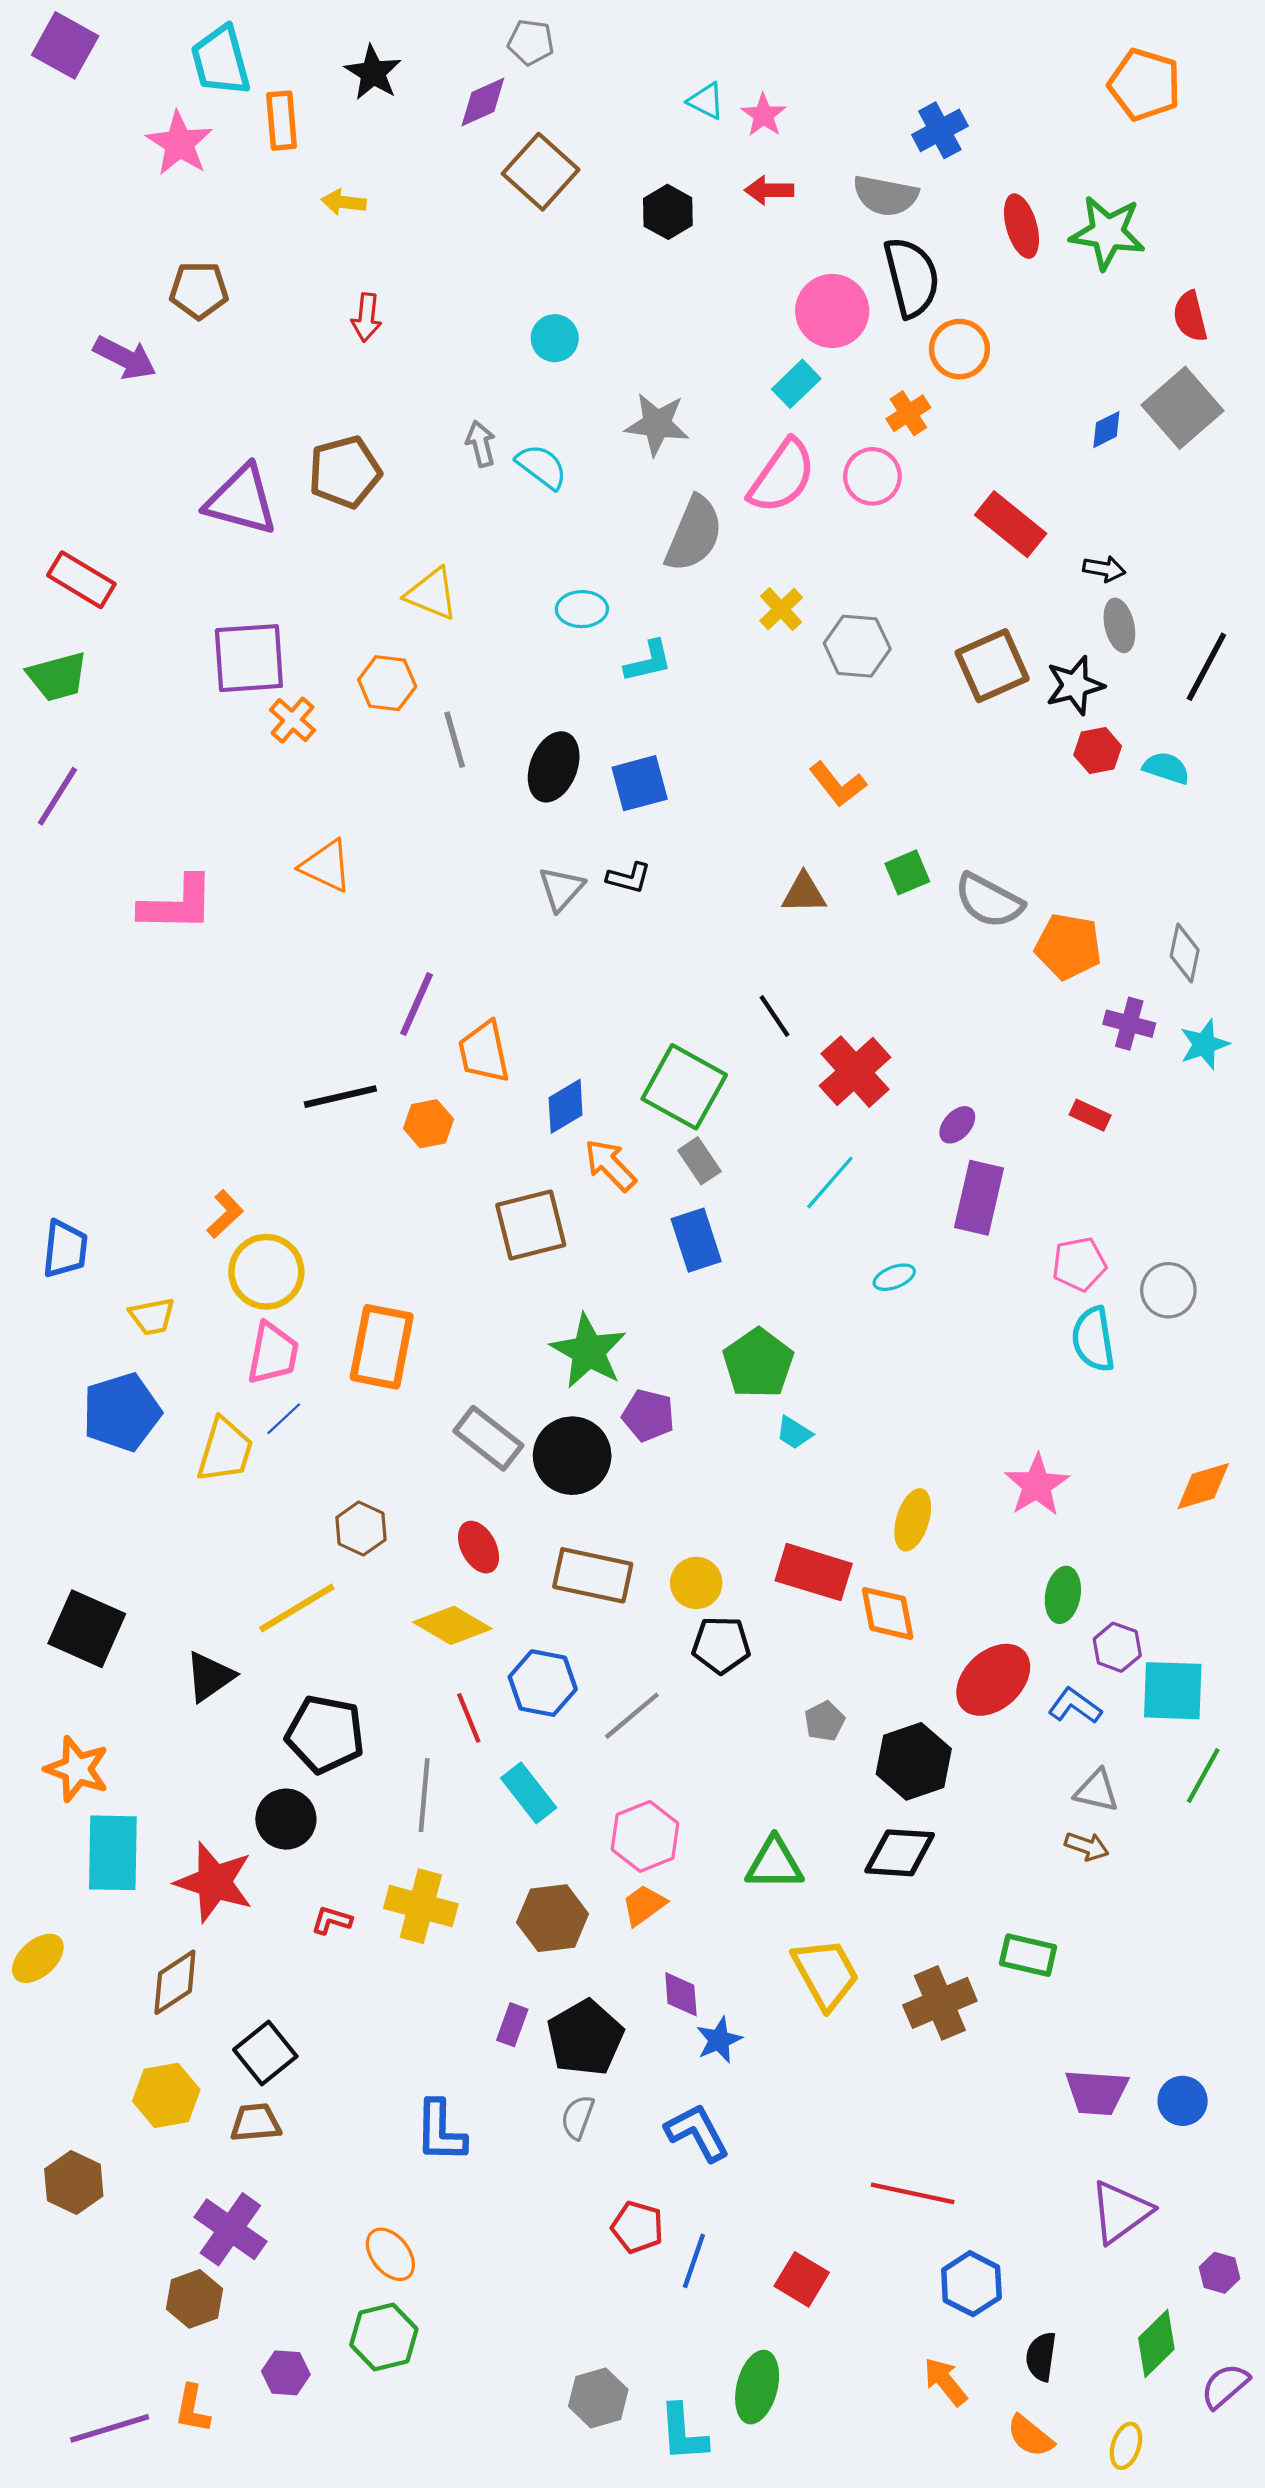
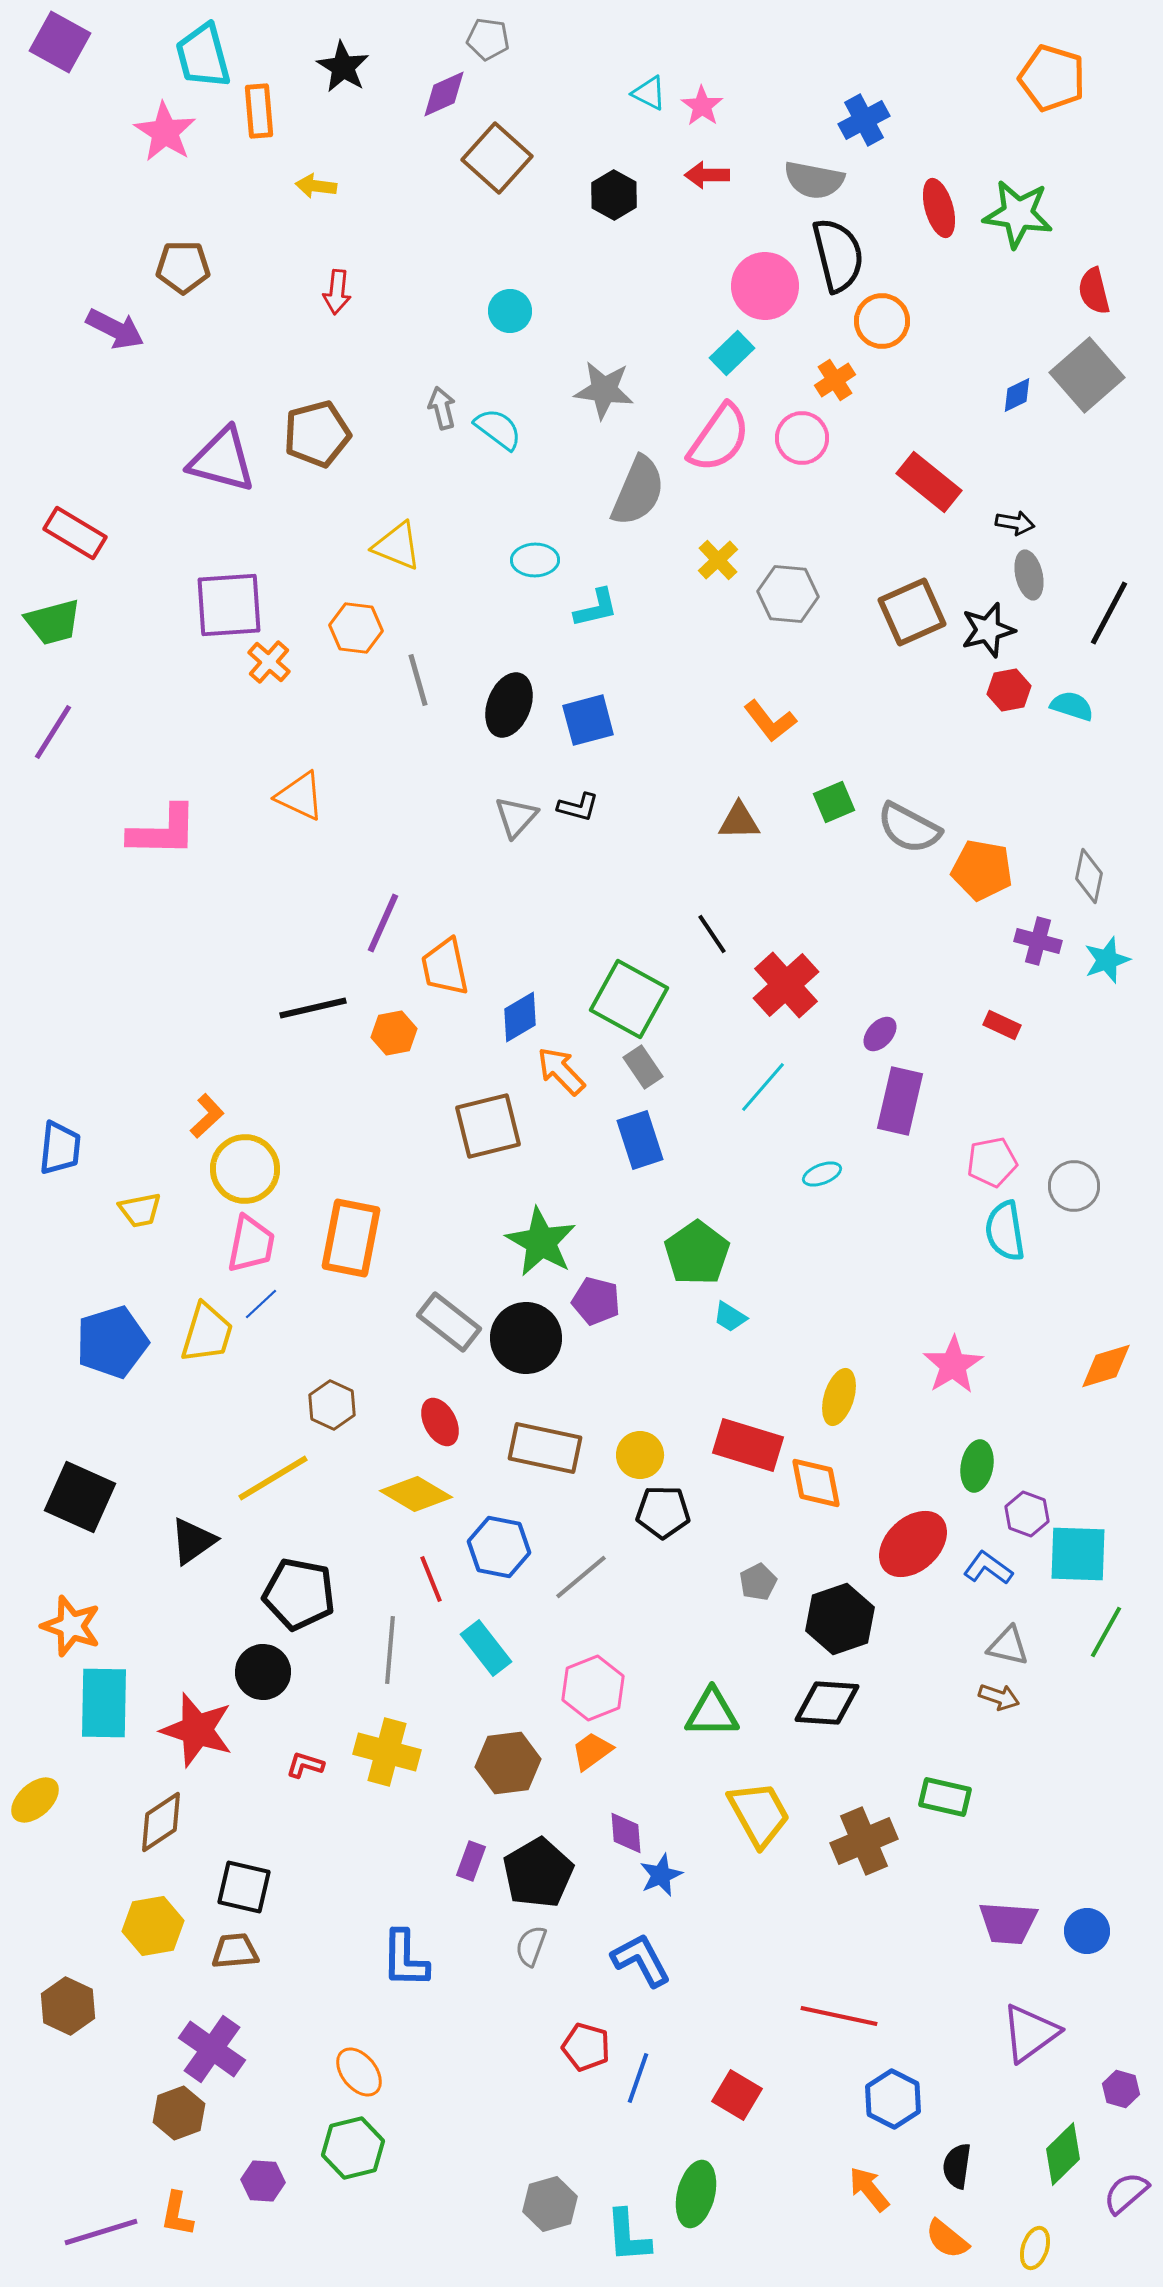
blue pentagon: (122, 1412) -> (112, 1342), moved
black square: (265, 2053) -> (244, 1887), turned -38

